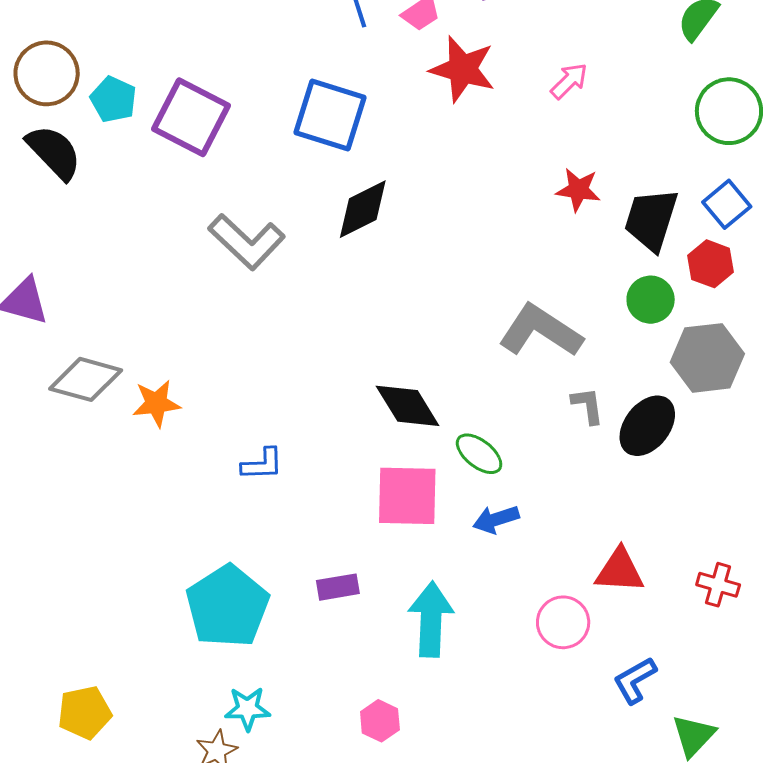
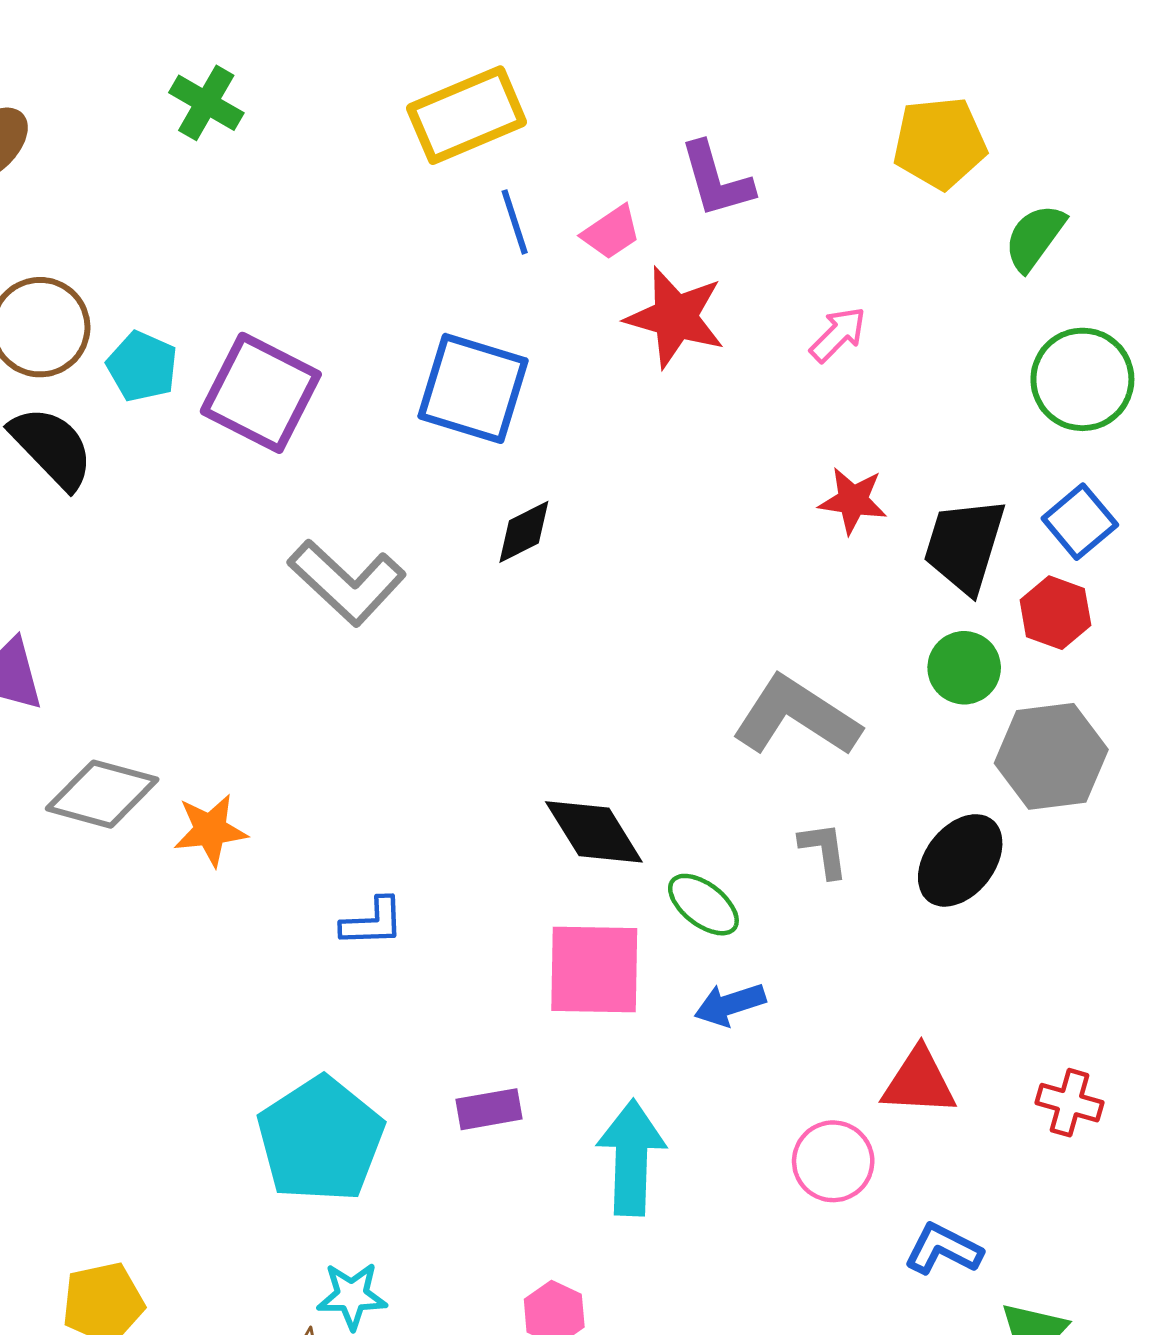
black diamond: (363, 209) -> (524, 532), size x0.7
gray L-shape: (588, 406) -> (824, 850), moved
blue L-shape: (635, 680) -> (943, 1249), turned 57

